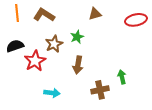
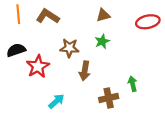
green star: (77, 37) -> (102, 41), moved
brown star: (54, 44) -> (69, 48), moved, turned 30
cyan arrow: (52, 93) -> (56, 101), turned -49

